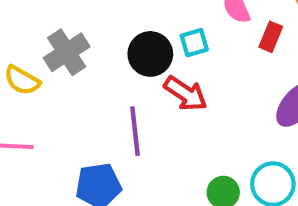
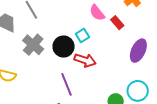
red rectangle: (271, 37) -> (117, 23), turned -48
gray cross: (67, 52) -> (33, 45), moved

